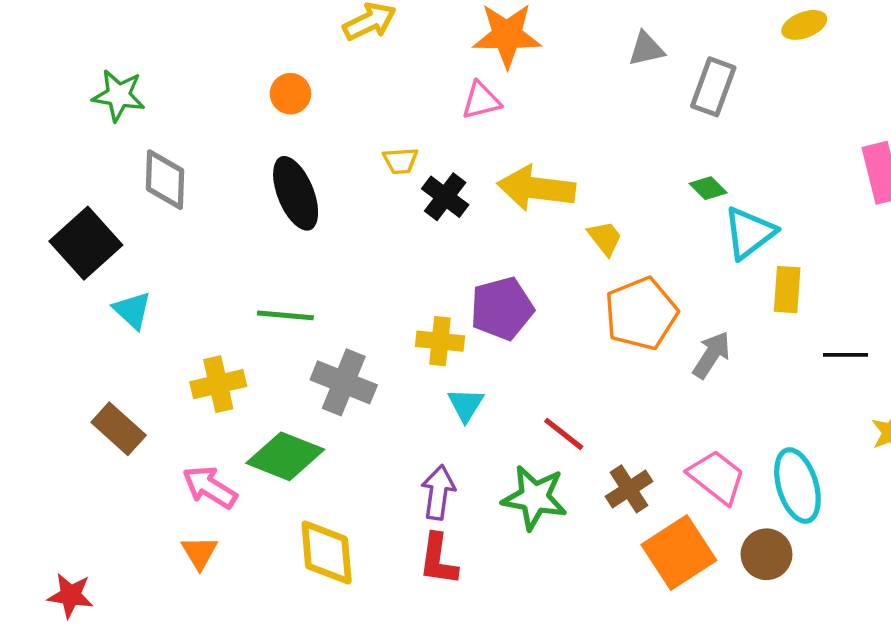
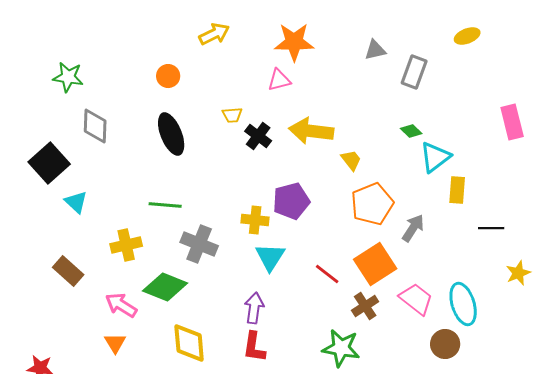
cyan triangle: (466, 405) -> (270, 257), size x1.4
green star: (534, 498) -> (341, 348), moved
orange square: (679, 553) -> (375, 264), moved

